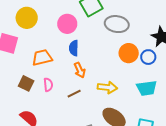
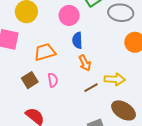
brown square: (26, 83) -> (30, 80), turned 35
brown line: (74, 94) -> (91, 88), moved

